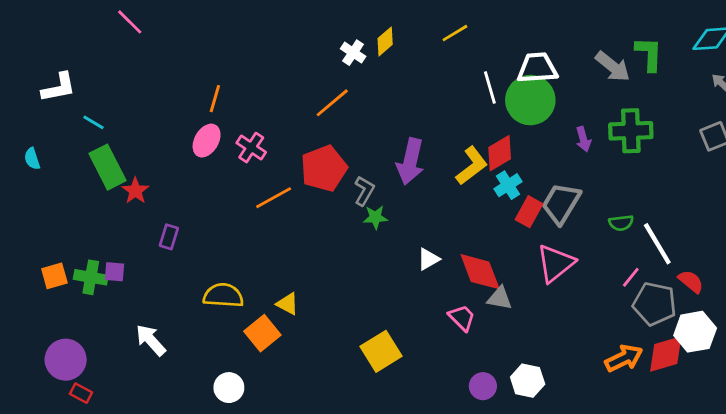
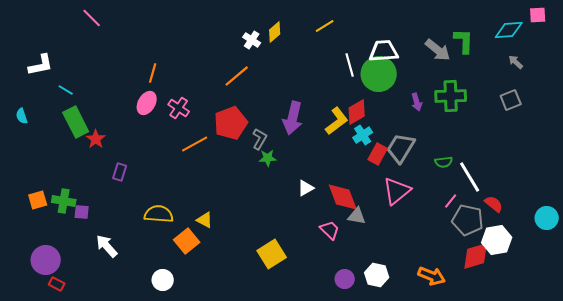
purple square: (114, 272) -> (82, 212), moved
orange arrow: (624, 358) -> (432, 276), moved, turned 48

